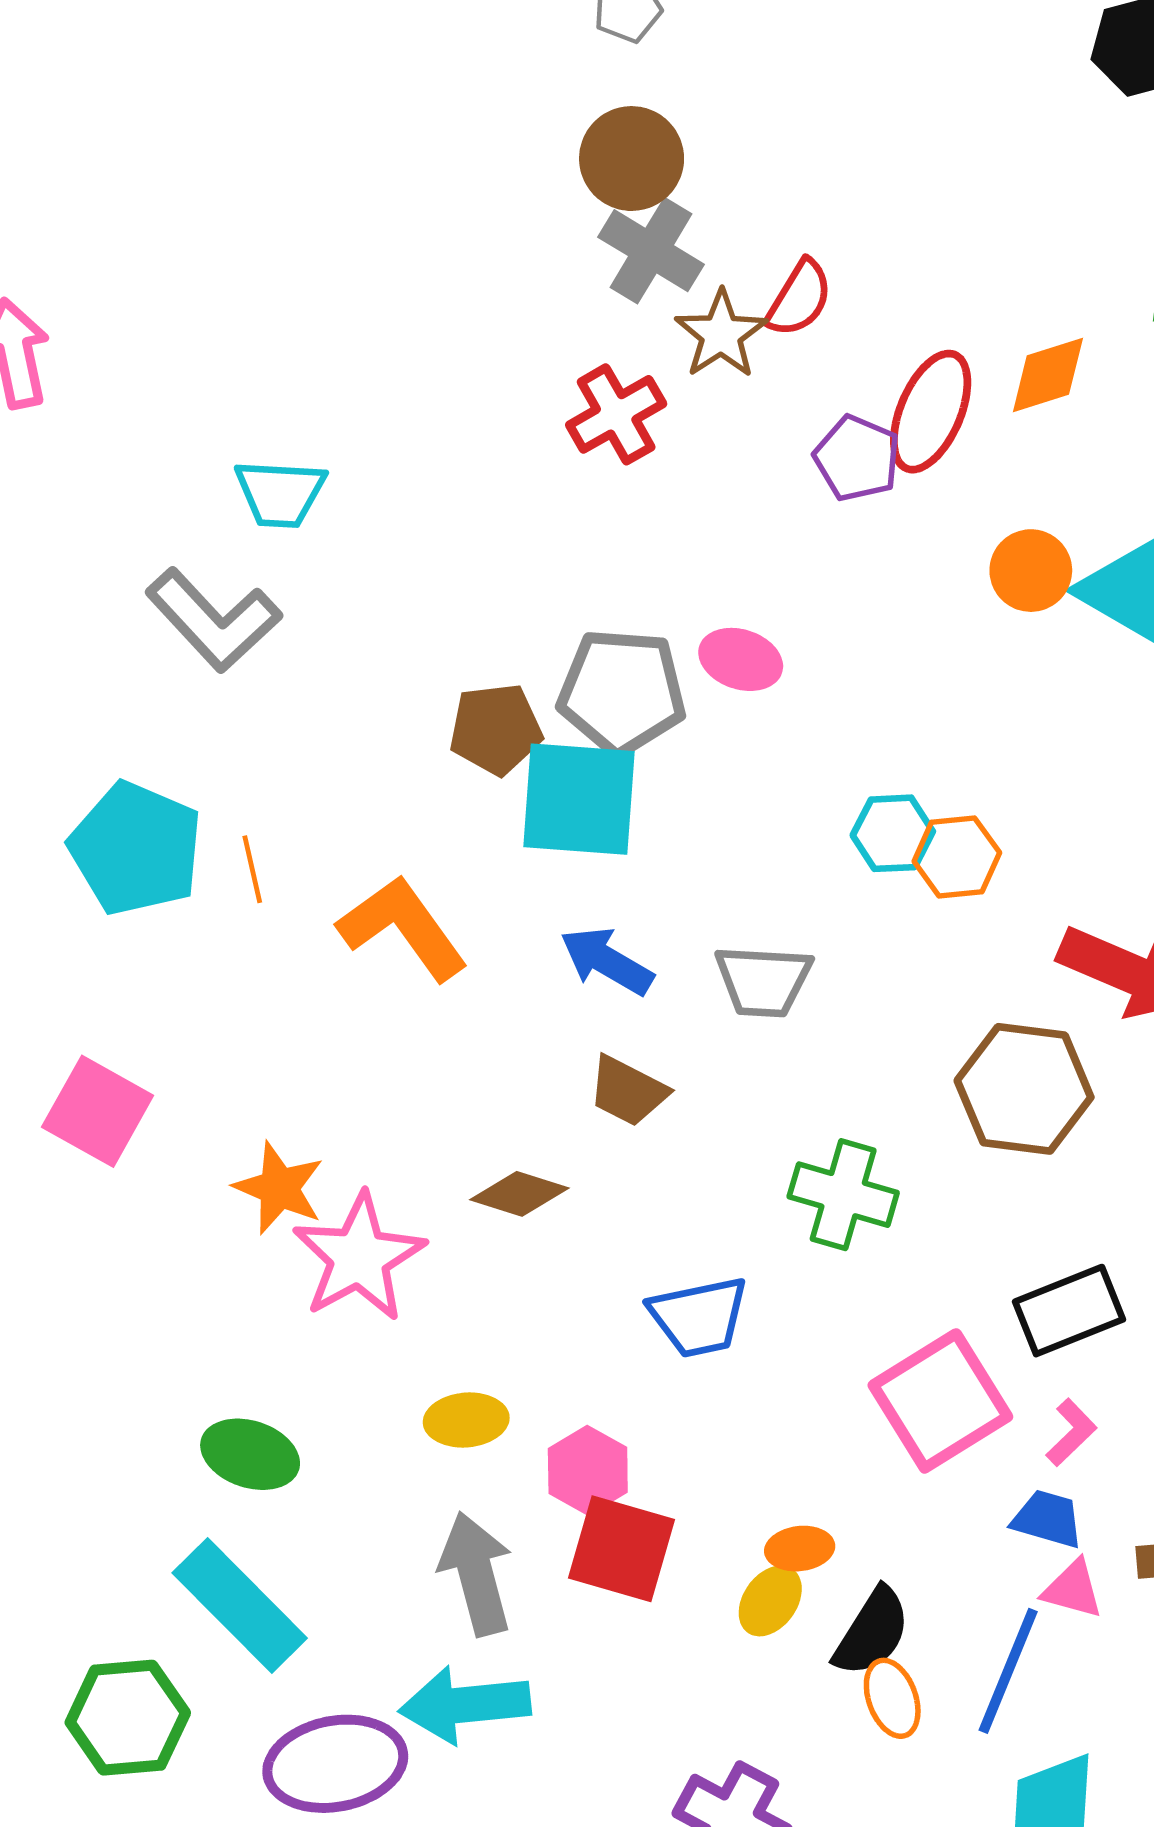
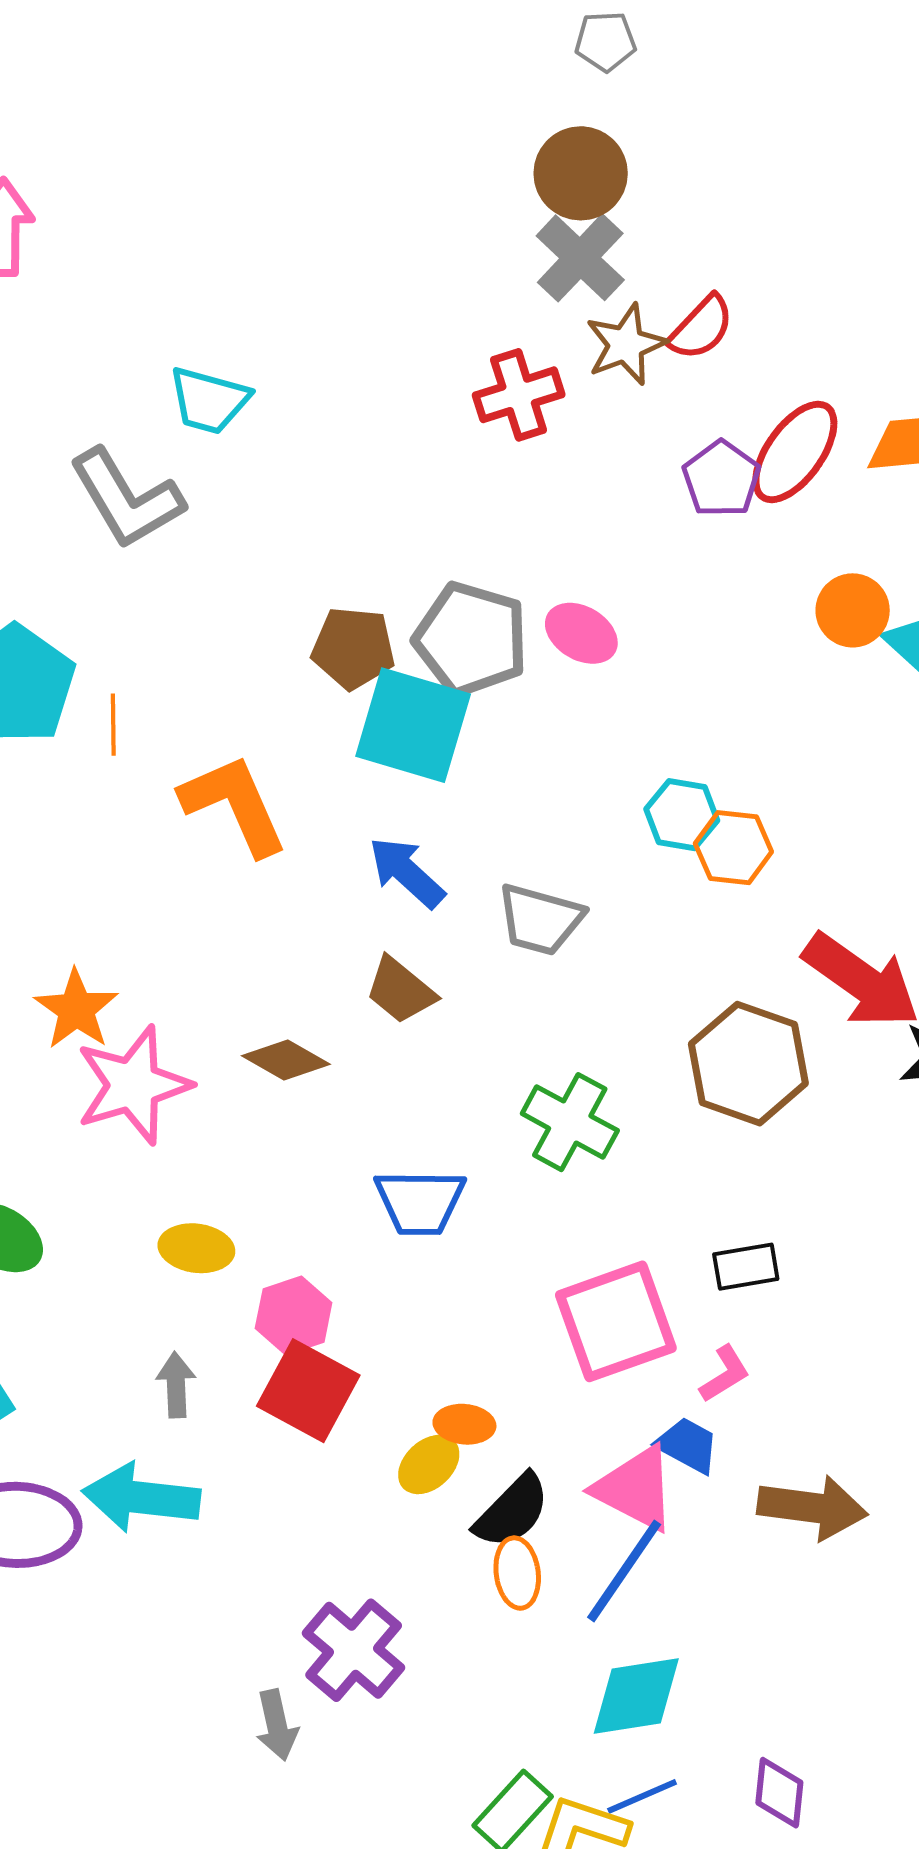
black rectangle: (1069, 1311) -> (746, 1267), size x0.7
gray arrow: (476, 1574) -> (176, 1385), size x0.6
pink triangle: (1073, 1589) -> (635, 1489), moved, size x1.6

